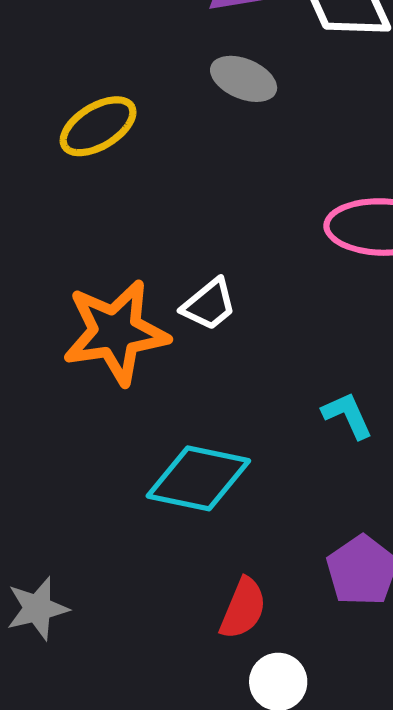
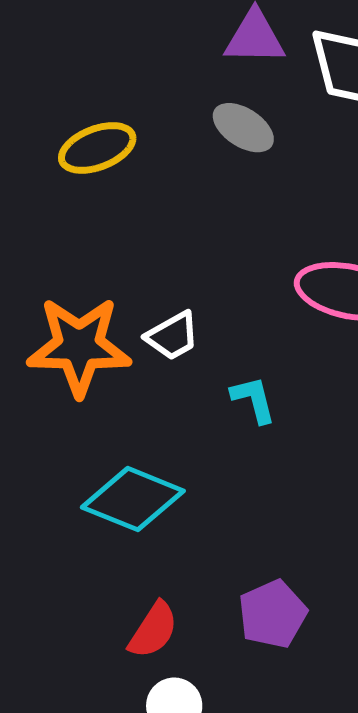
cyan L-shape: (347, 415) -> (253, 400), moved

